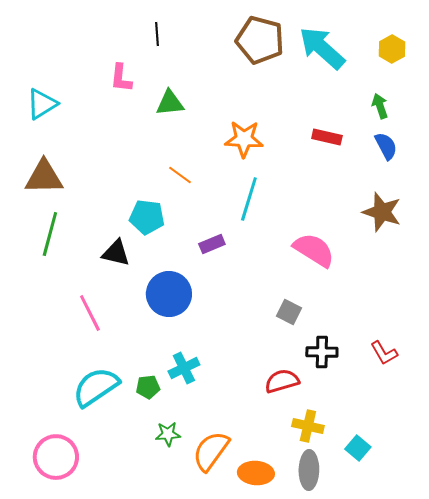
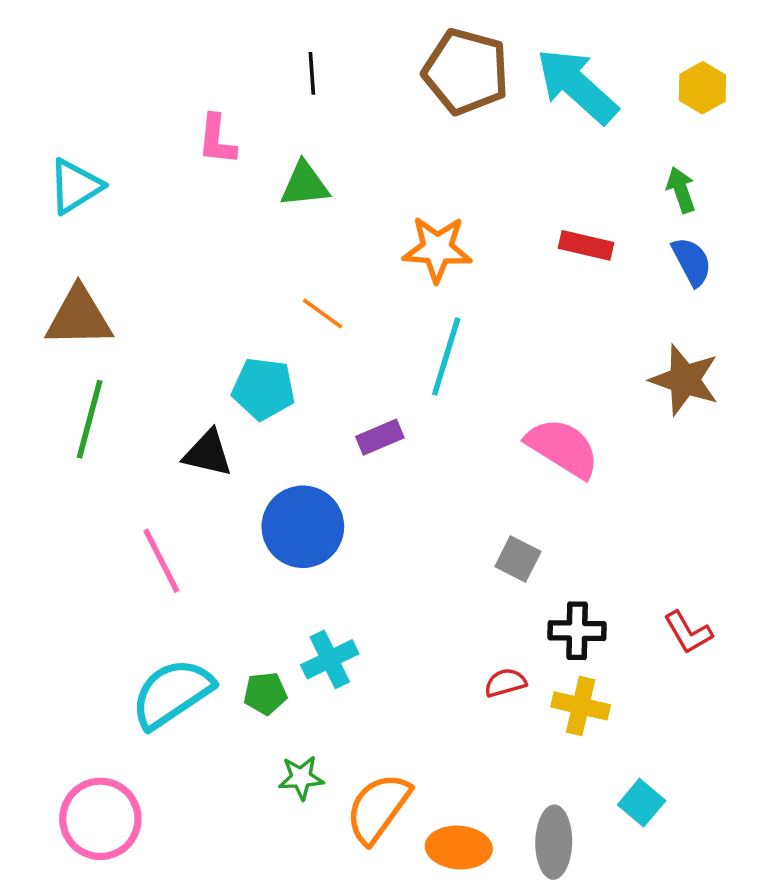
black line: (157, 34) -> (312, 73), moved
red semicircle: (282, 381) -> (505, 683), size x0.7
yellow cross: (308, 426) -> (581, 706), moved

